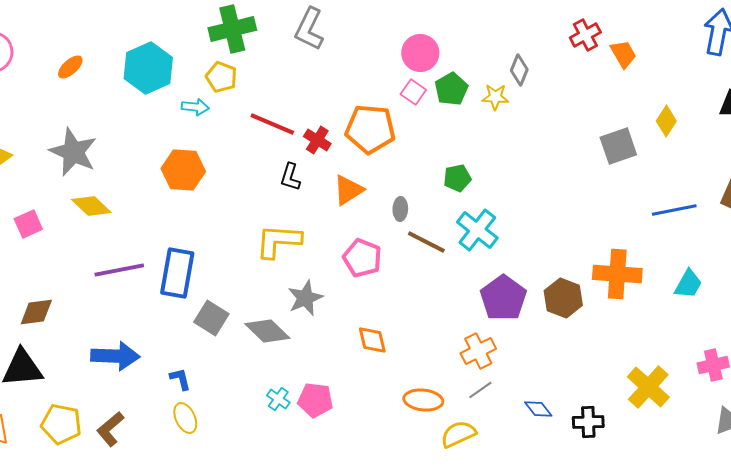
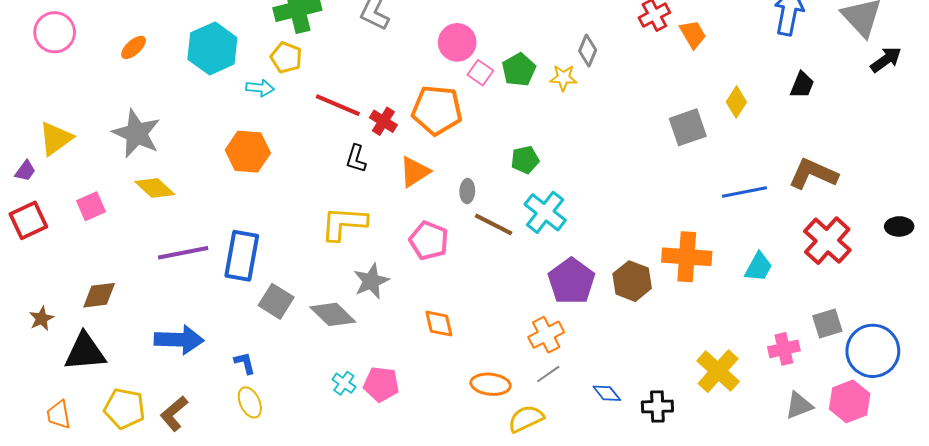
pink circle: (420, 53) -> (457, 42), moved

